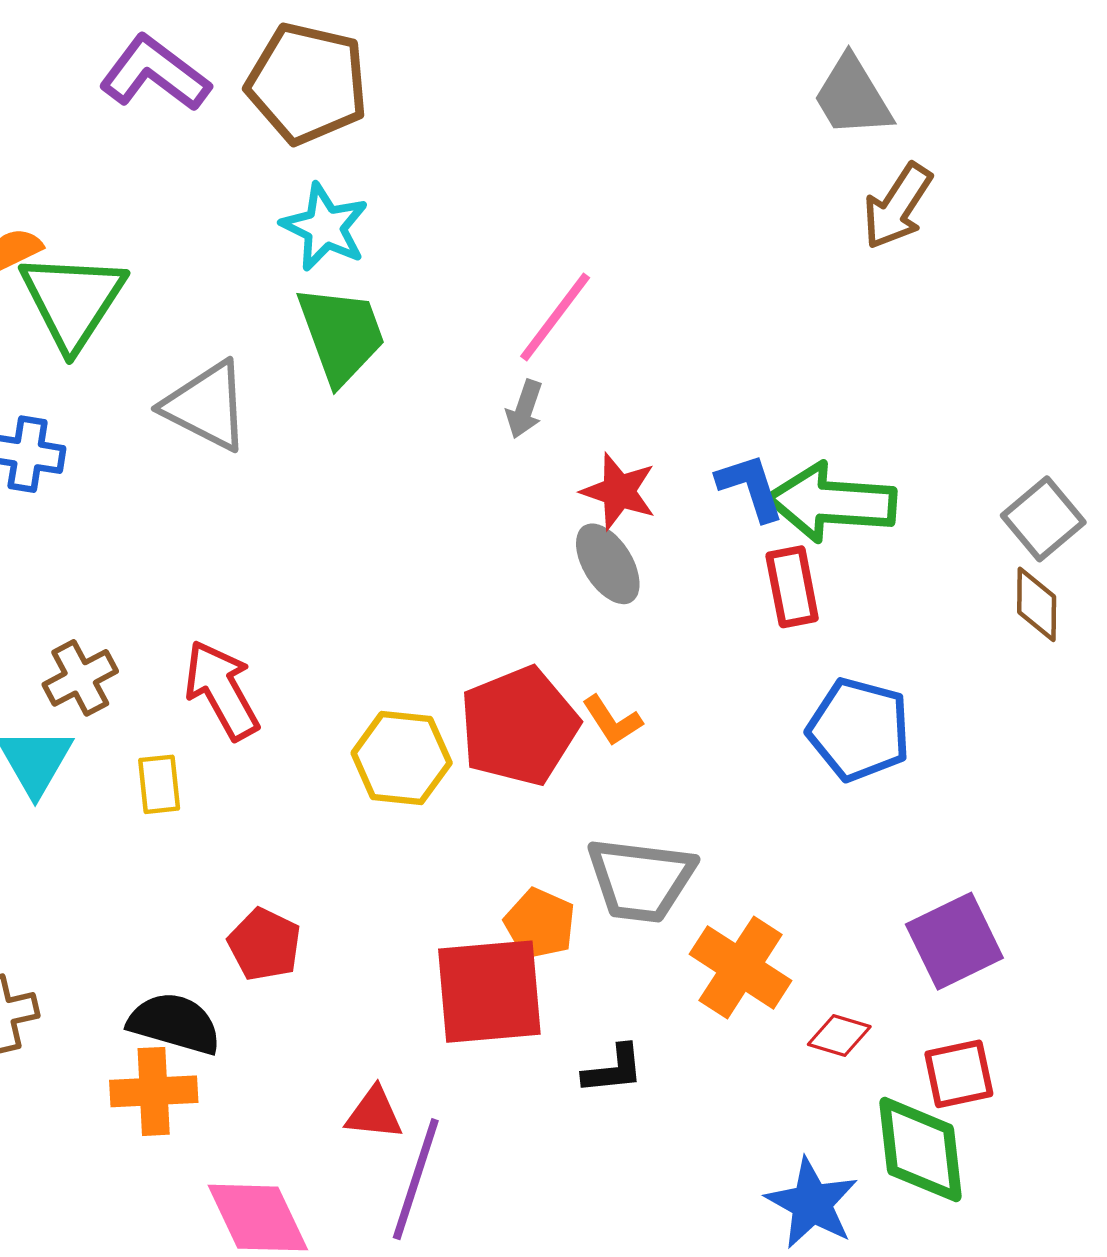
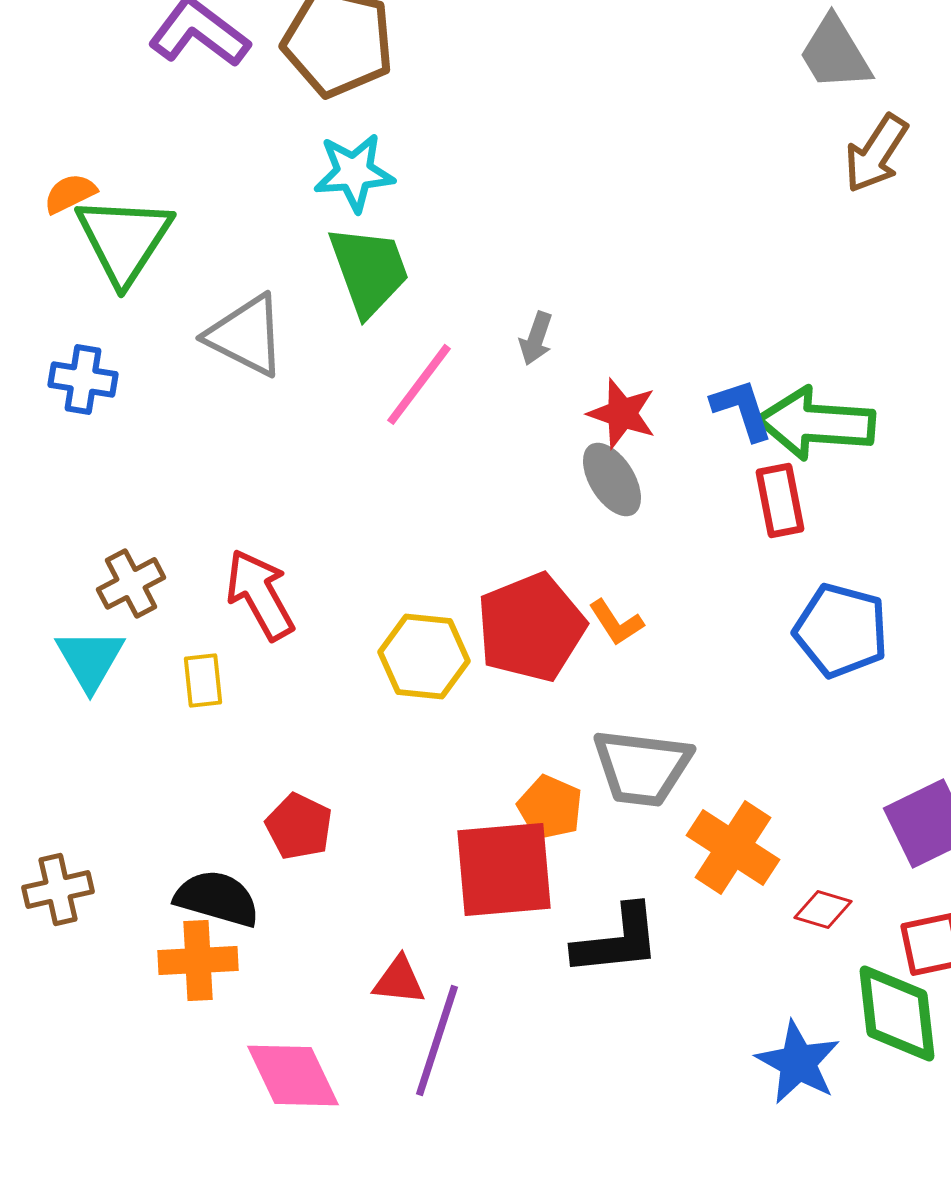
cyan star: (325, 227) -> (354, 172), turned -30
pink line: (555, 317) -> (419, 384), moved
black L-shape: (613, 1069) -> (617, 940), size x1.6

